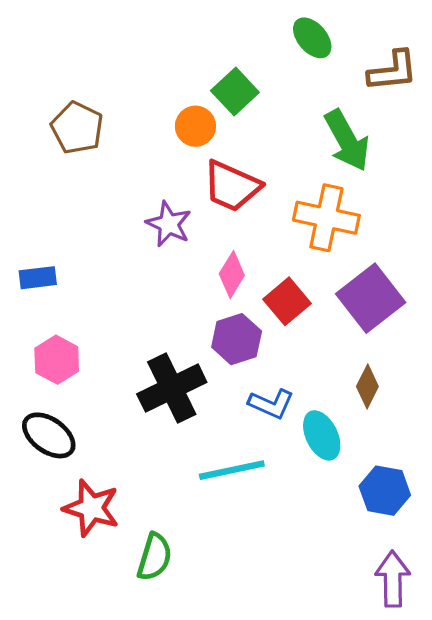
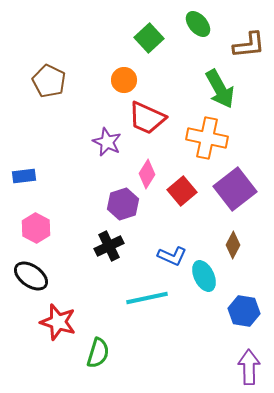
green square: (235, 92) -> (149, 38), moved
purple hexagon: (237, 339) -> (123, 204), moved
black cross: (172, 388) -> (109, 246), size x0.7

